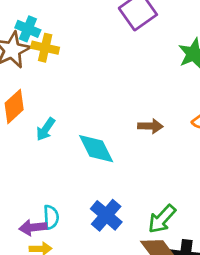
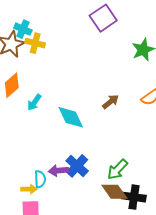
brown arrow: (150, 126) -> (111, 102), turned -42
cyan semicircle: (51, 217) -> (40, 179), moved
purple arrow: (33, 227) -> (58, 171), moved

